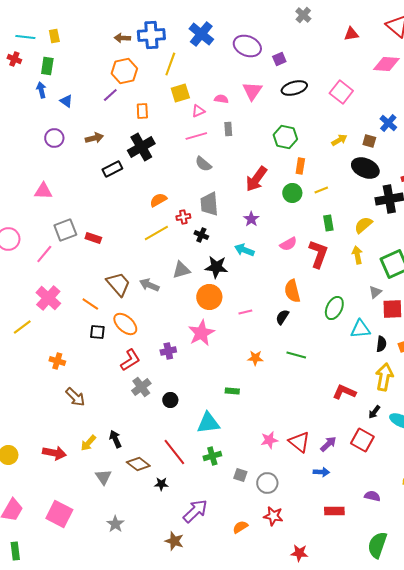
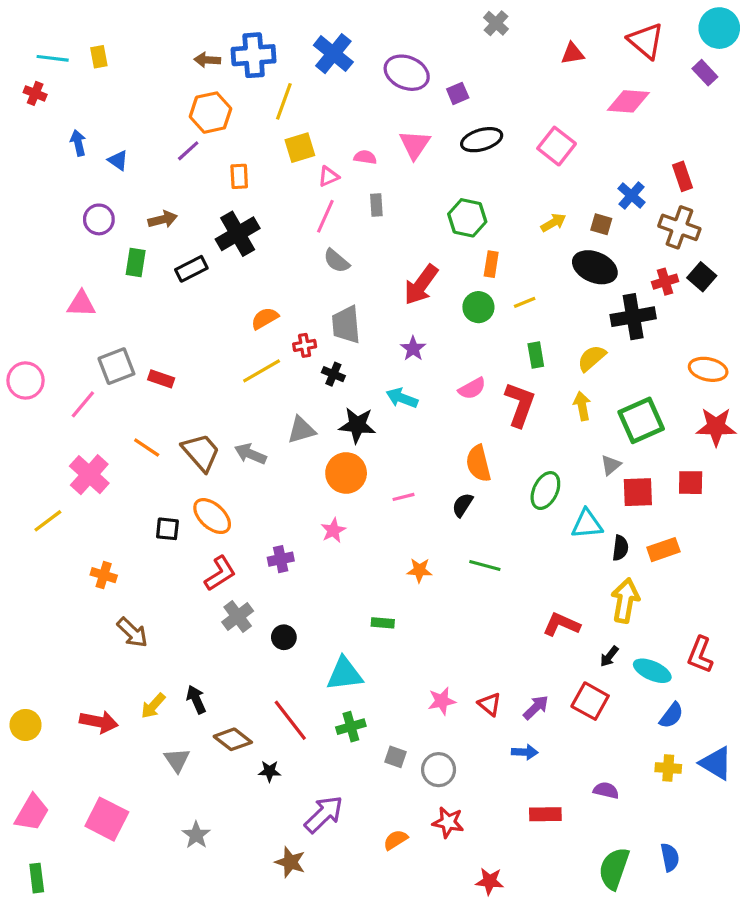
green rectangle: (47, 66) -> (136, 262), moved
pink line: (196, 136) -> (325, 216), turned -50
orange line: (90, 304) -> (147, 447), moved
pink star: (201, 333) -> (333, 530), size x0.6
red triangle: (299, 442) -> (490, 704), size x0.7

